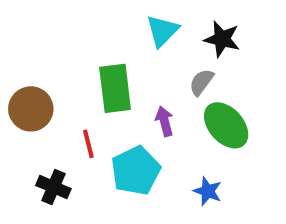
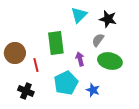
green ellipse: (226, 125) -> (110, 61), turned -35
red line: (88, 144) -> (36, 65), moved
blue star: (208, 191) -> (93, 90), moved

